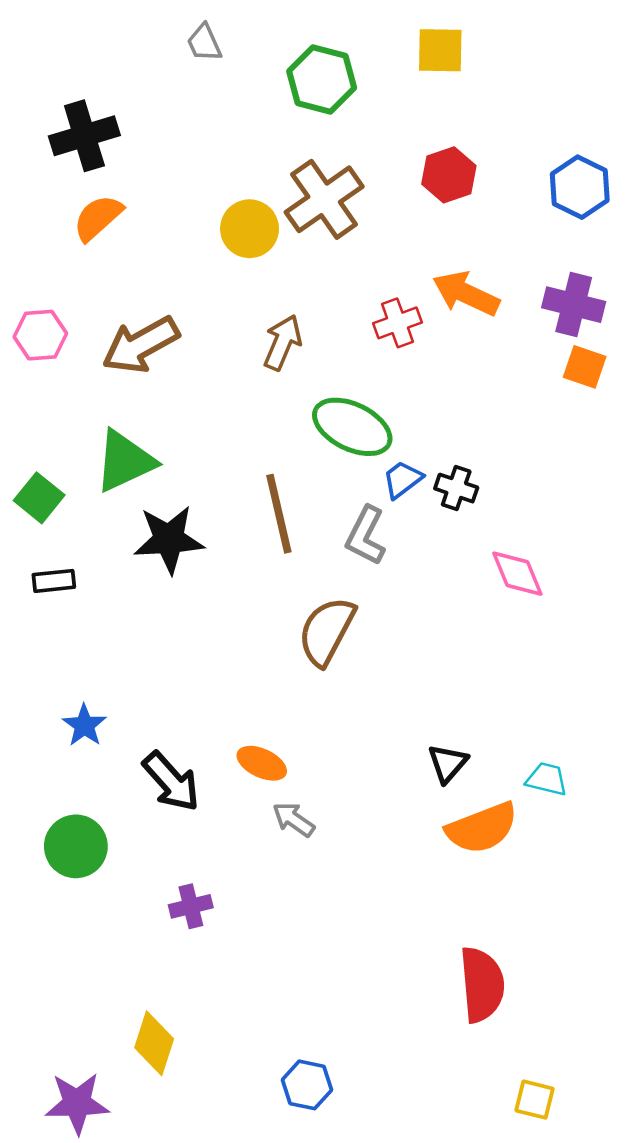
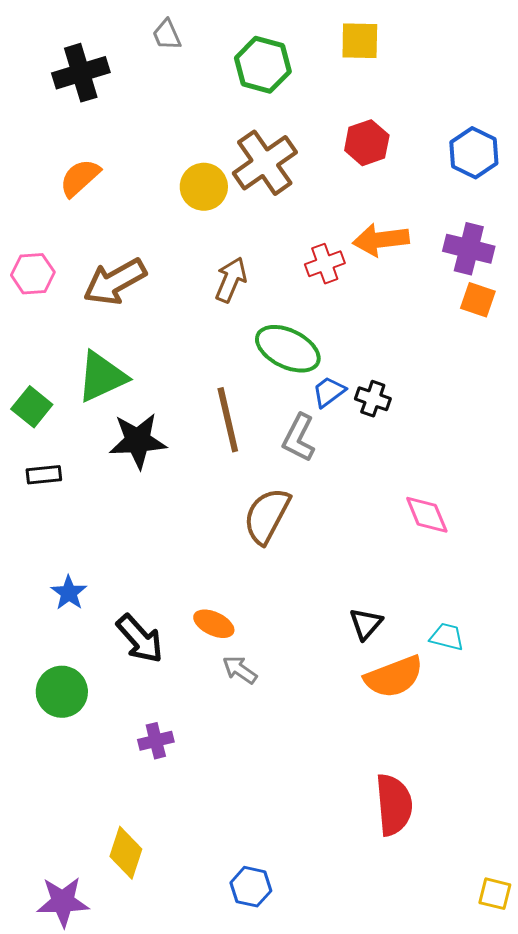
black cross: (84, 136) -> (81, 73), moved
orange arrow: (466, 294) -> (381, 240), turned -32
pink diamond: (517, 574) -> (427, 515), moved
yellow square: (534, 1100) -> (495, 894), moved

